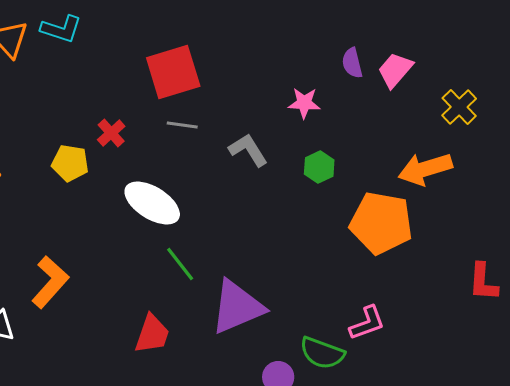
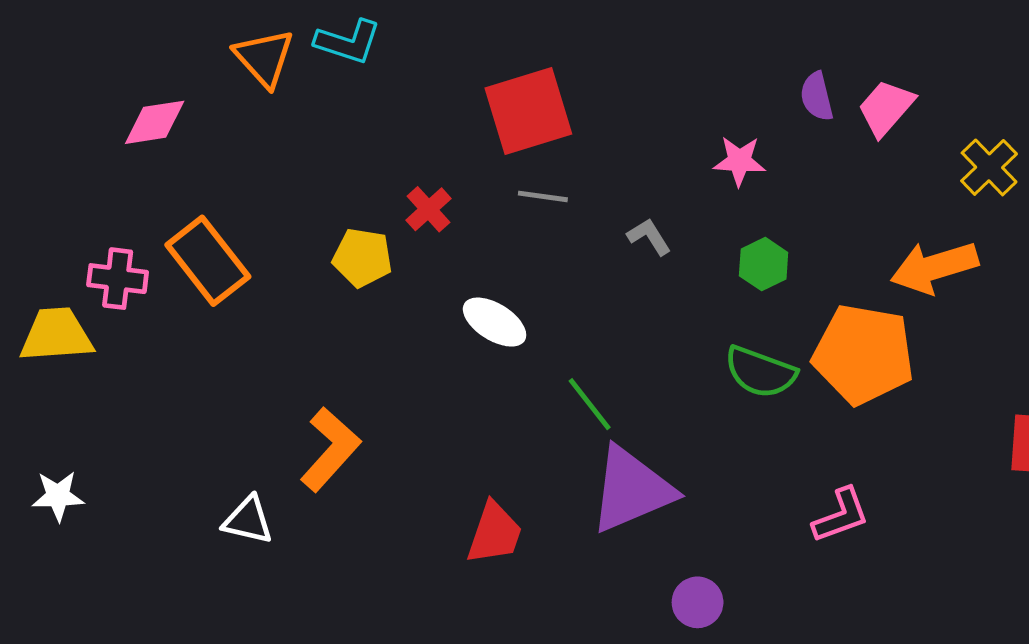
gray L-shape: (248, 150) -> (649, 237), size x0.7
white ellipse: (152, 203) -> (495, 322), size x0.7
green line: (180, 264) -> (590, 404), moved
green semicircle: (322, 353) -> (760, 372), moved

